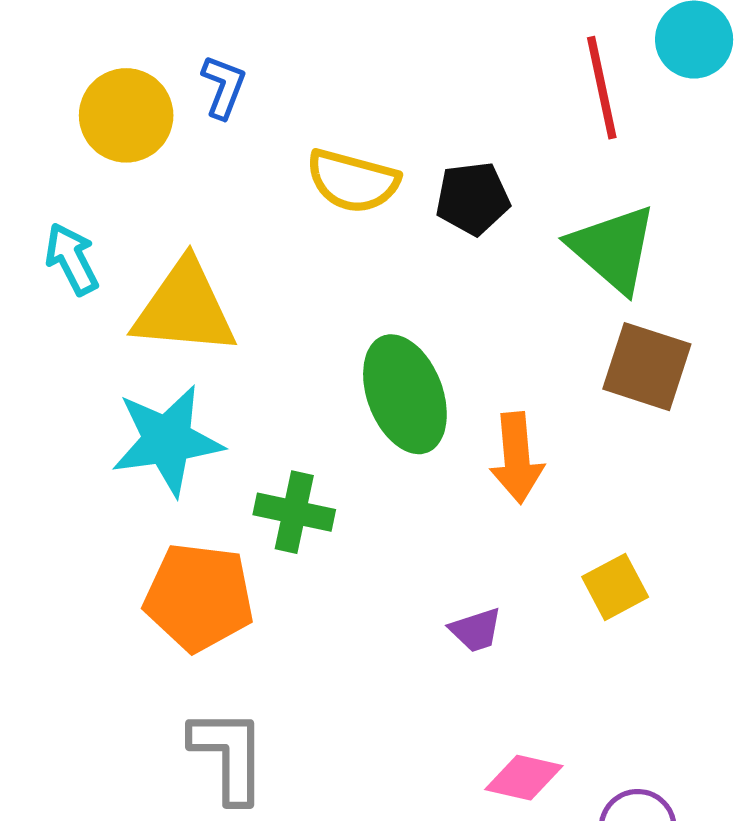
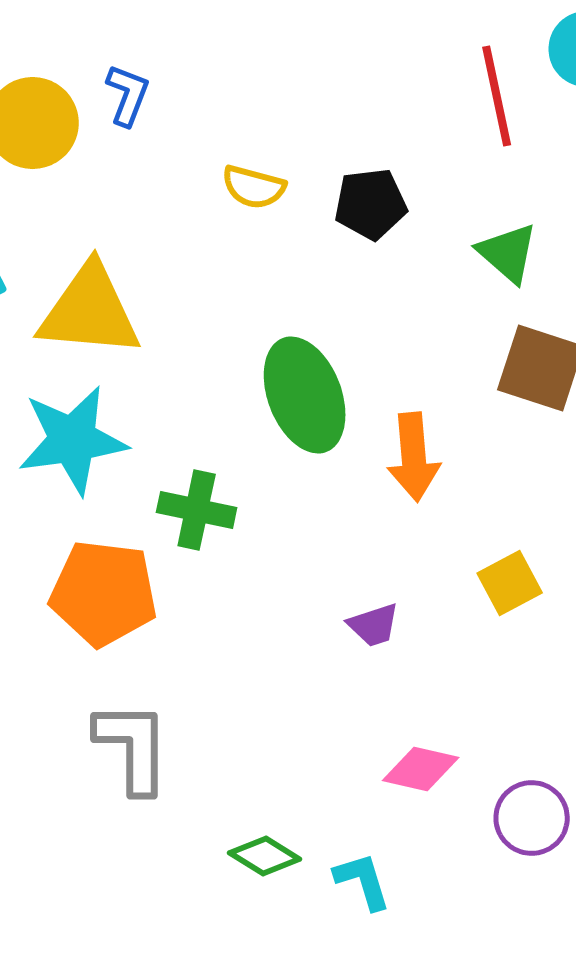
yellow semicircle: (353, 181) -> (254, 187), size x0.7
green triangle: (613, 249) -> (508, 253), size x0.7

